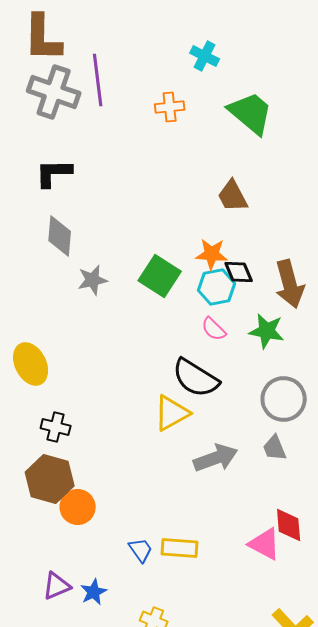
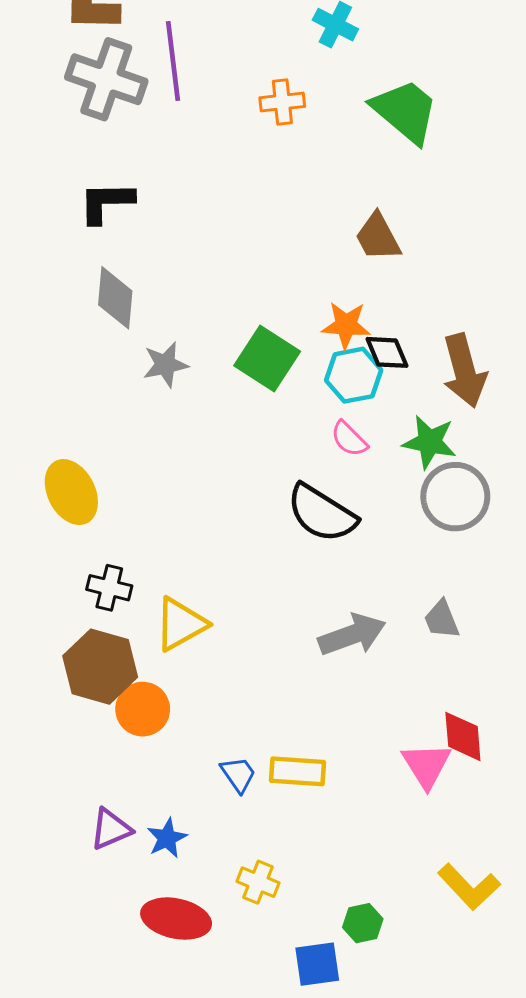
gray circle: (284, 399) -> (455, 497), moved
yellow triangle: (172, 413) -> (181, 624), moved
pink triangle: (265, 544) -> (426, 765), turned 30

